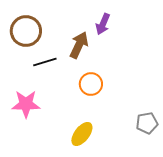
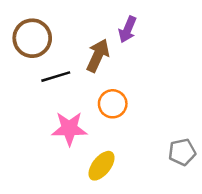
pink star: (26, 104) -> (69, 129), moved

